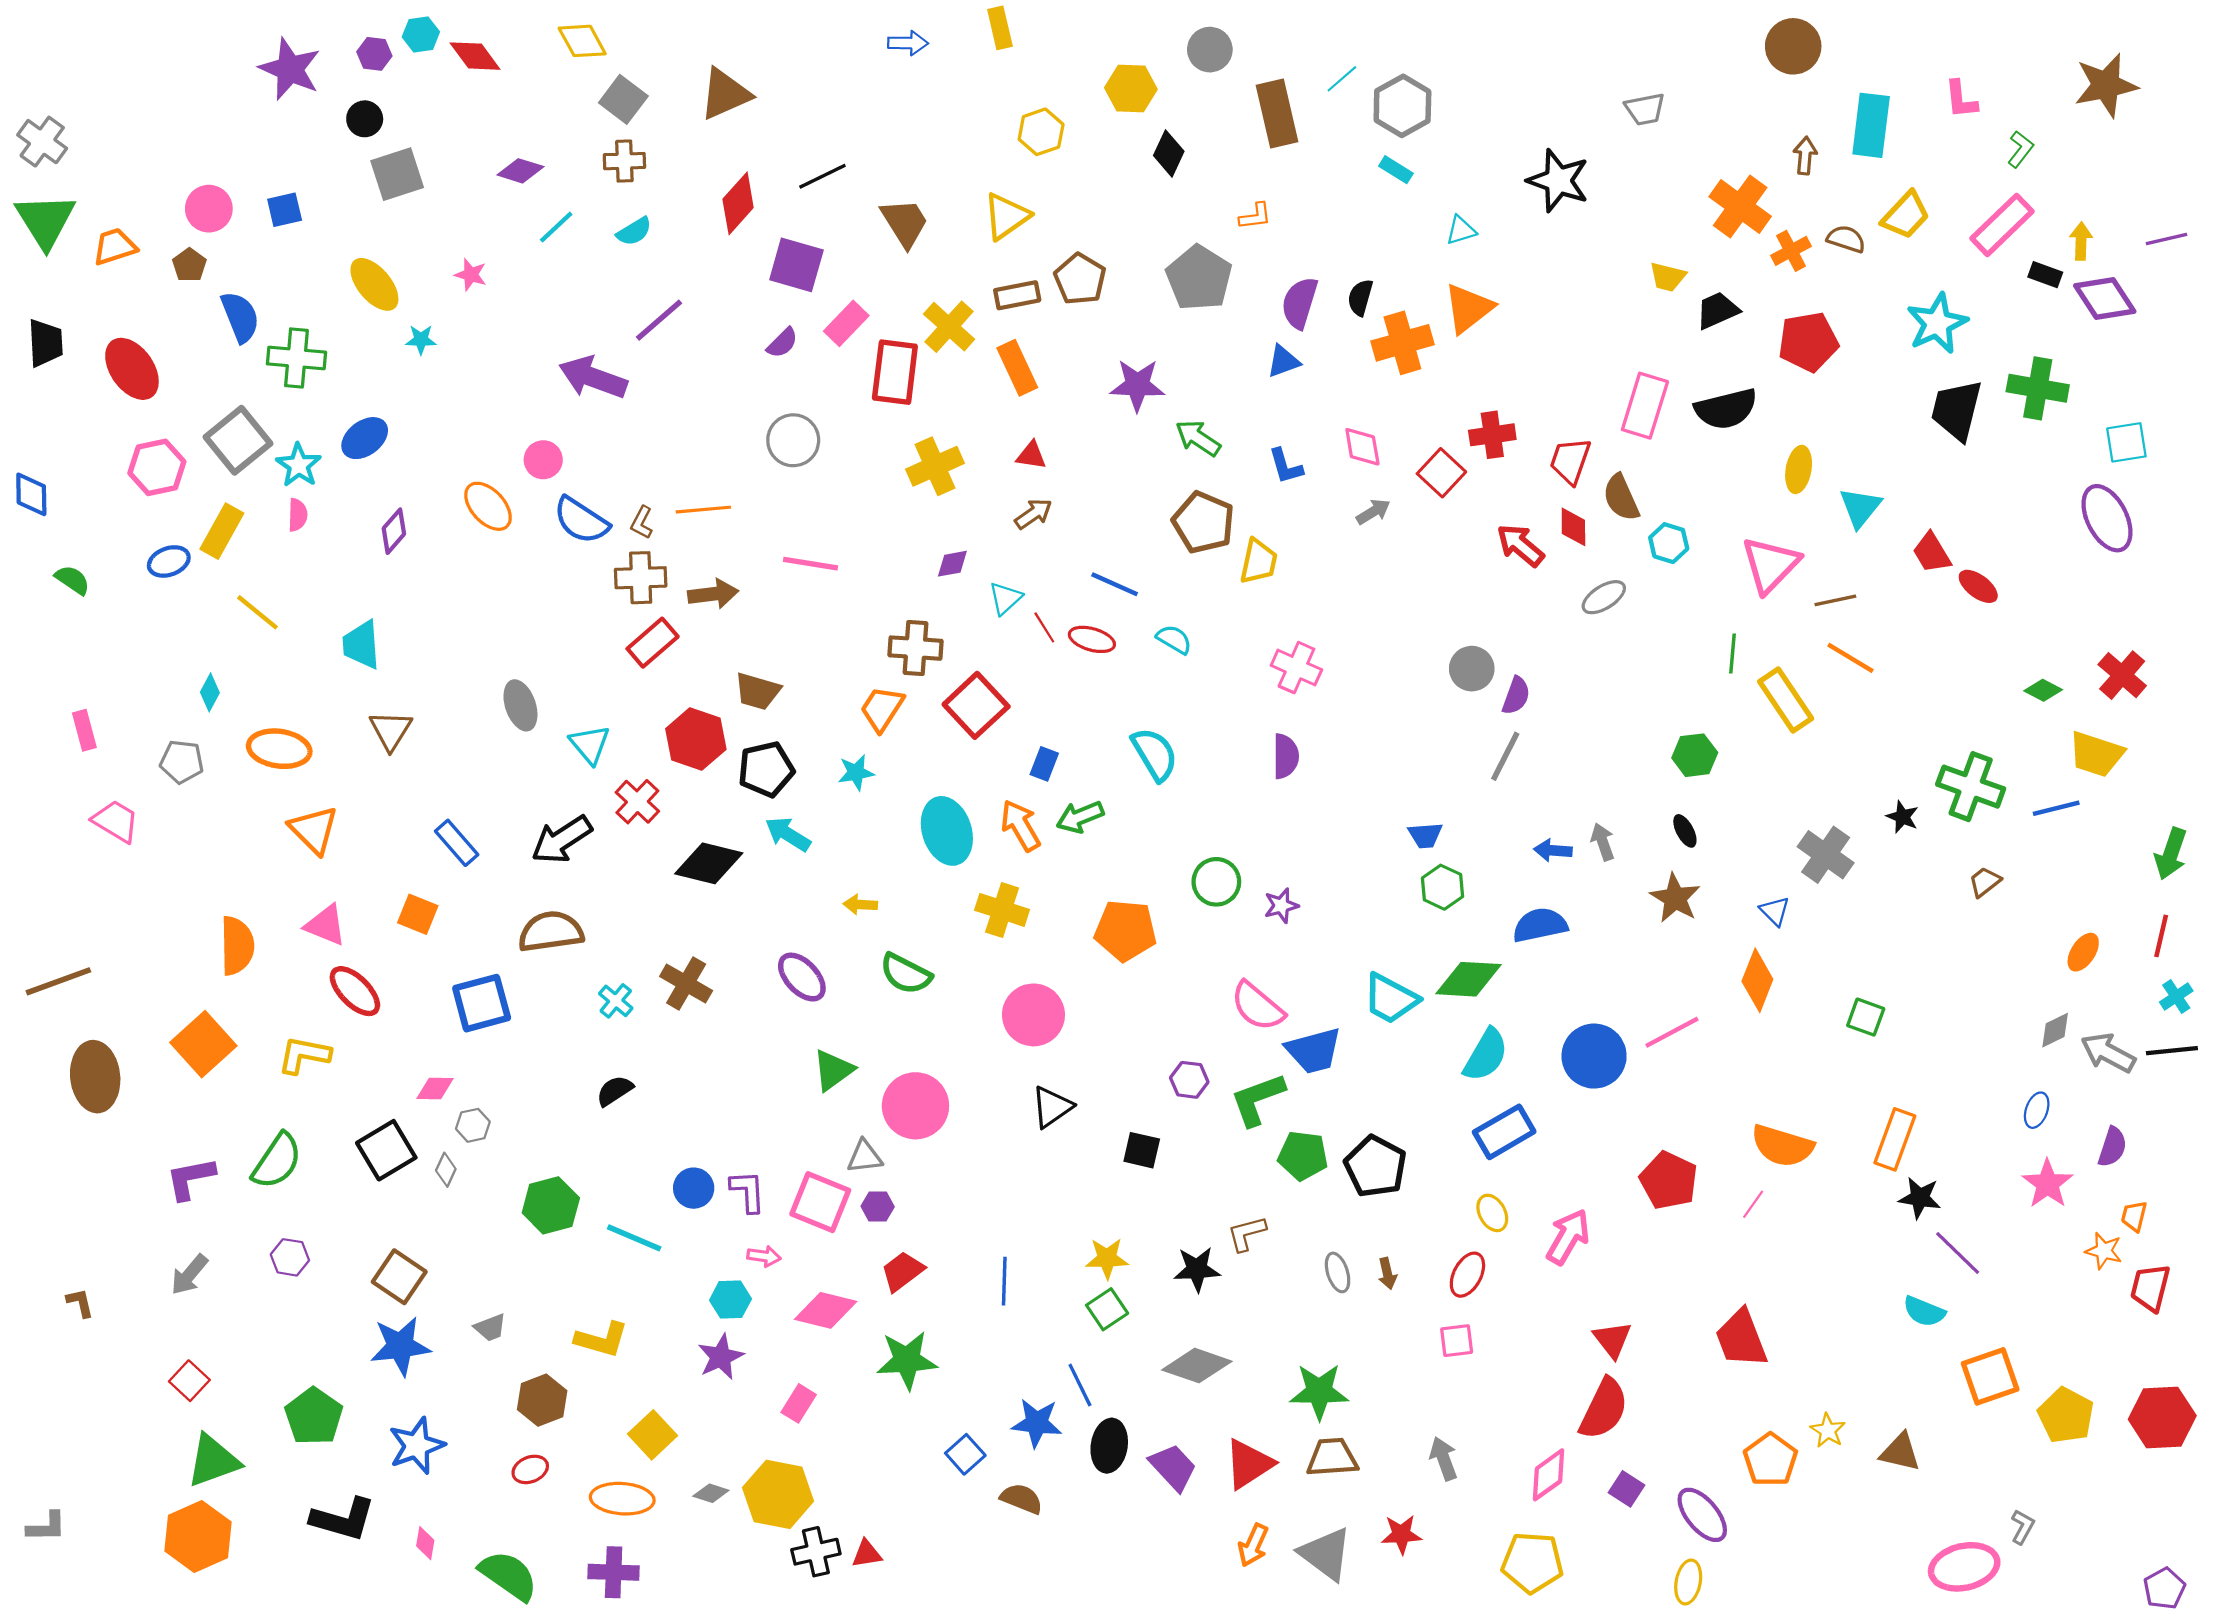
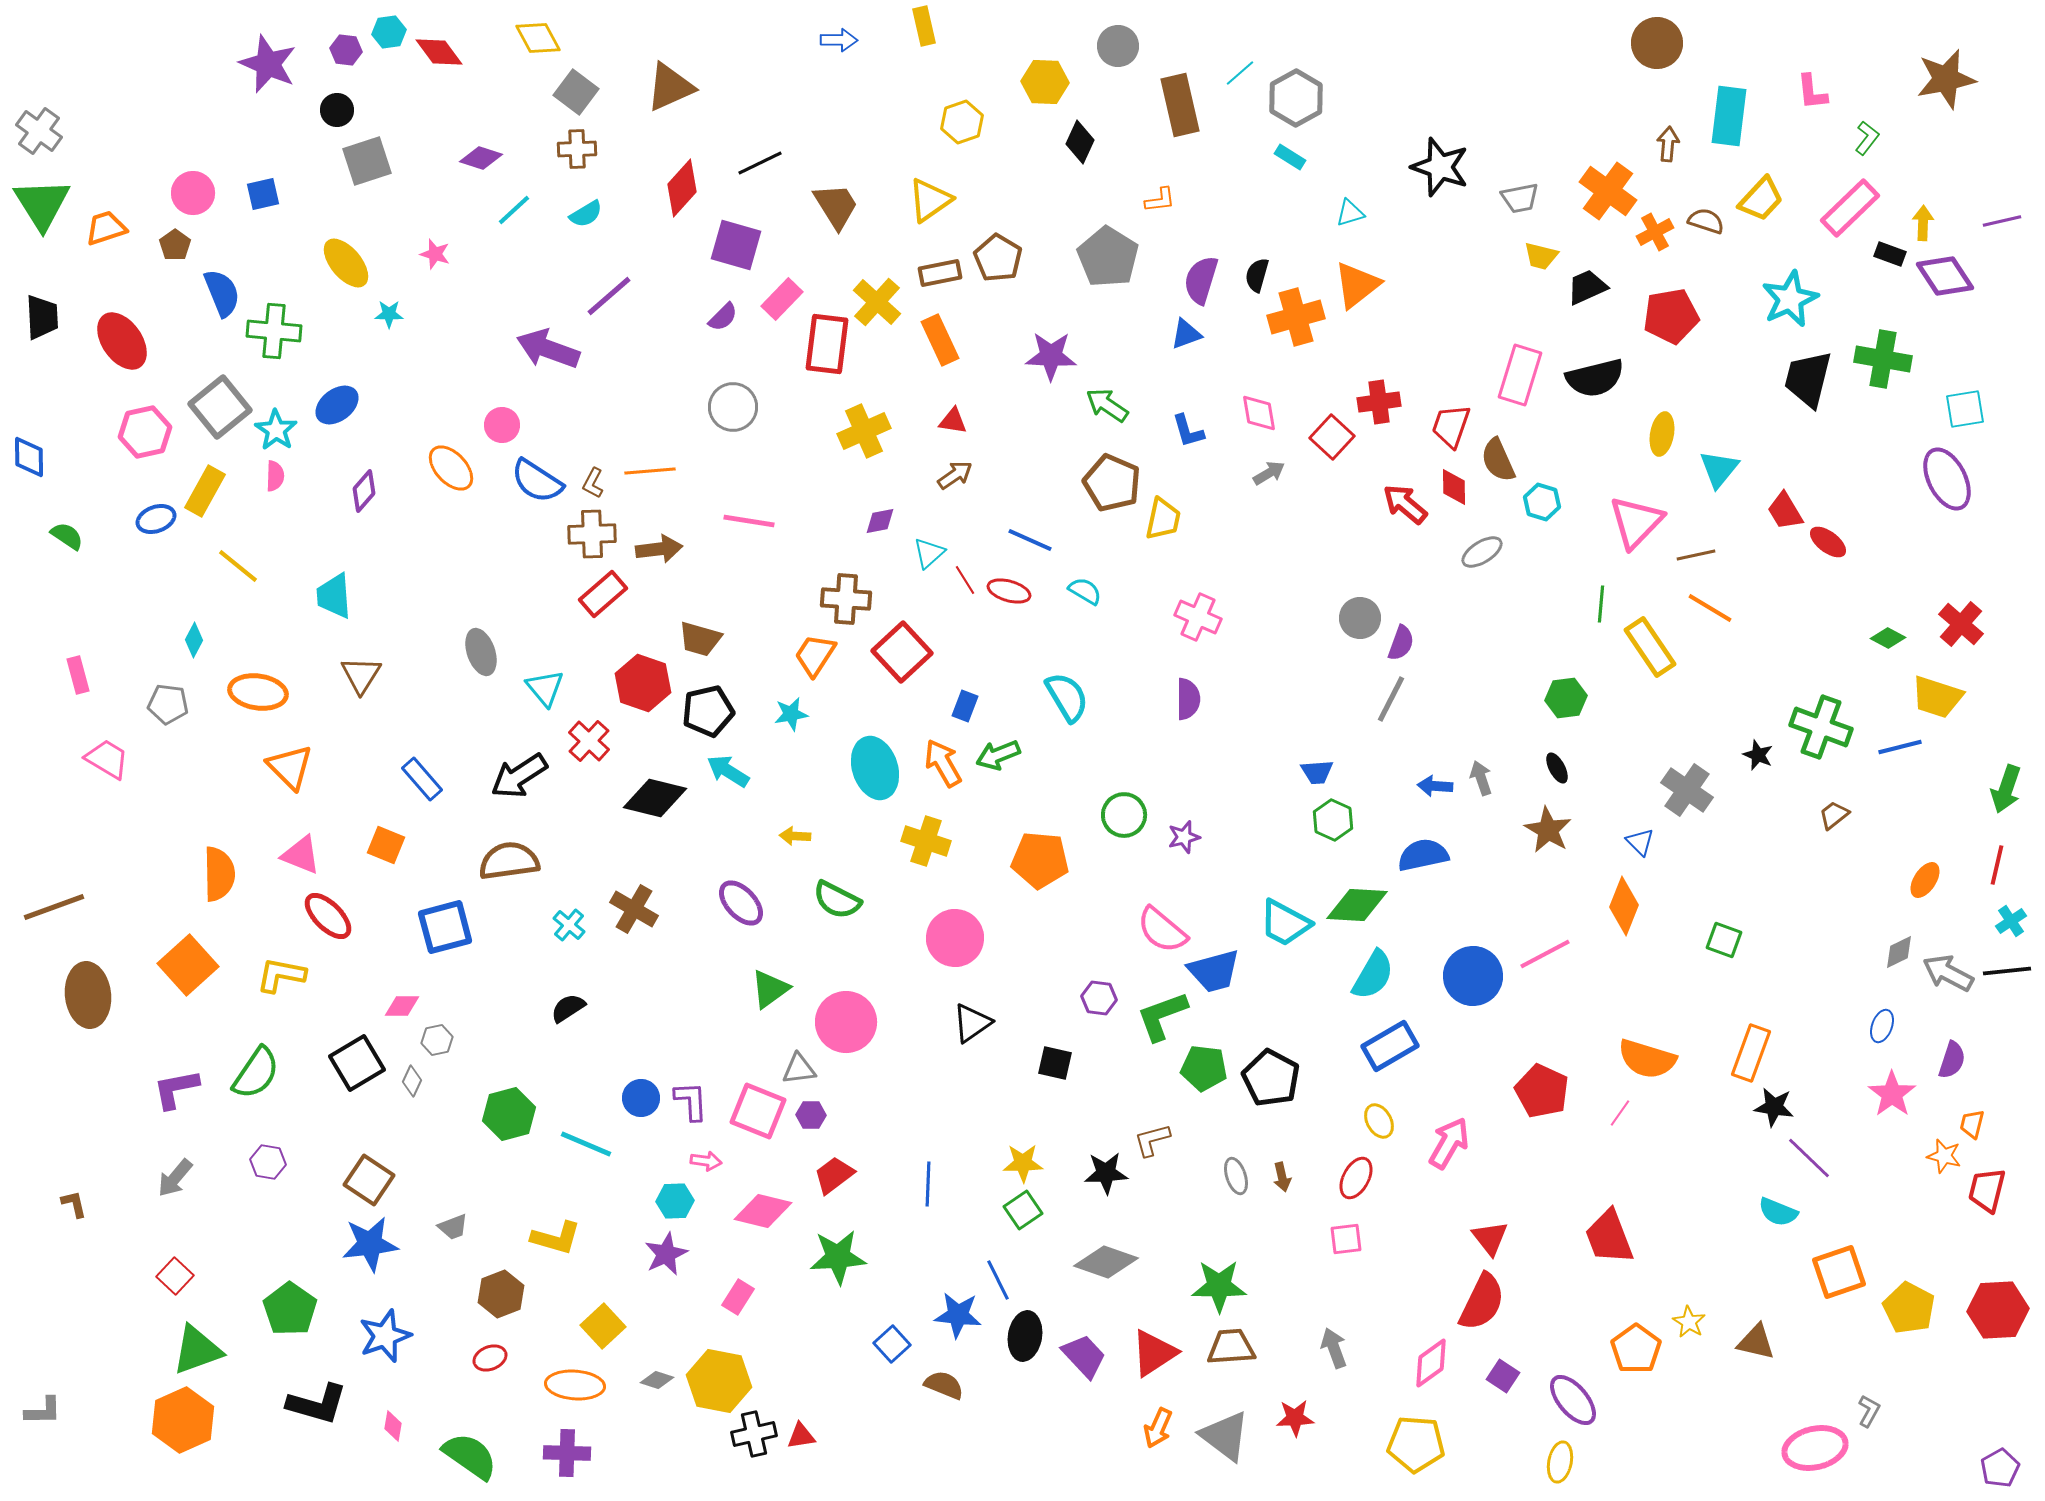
gray trapezoid: (1645, 109) -> (1520, 198), moved

